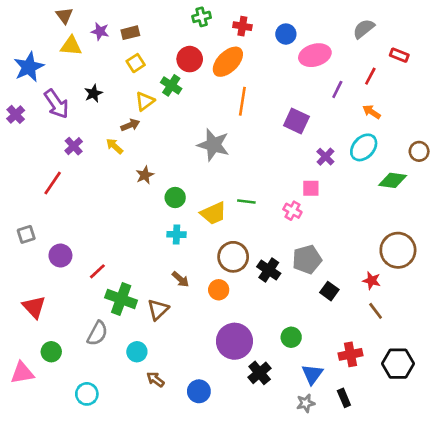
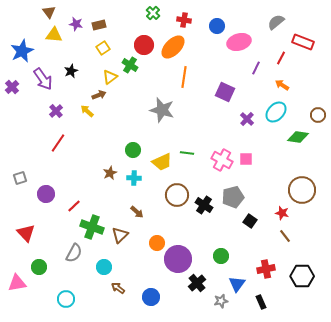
green cross: (202, 17) -> (153, 13), turned -32
red rectangle: (399, 55) -> (303, 42), size x1.5
brown star: (145, 175) -> (110, 173), moved
red line: (53, 183) -> (58, 143), moved
pink square: (311, 188) -> (246, 159), moved
pink cross: (292, 211) -> (222, 160), size x1.5
orange circle: (219, 290) -> (157, 243), moved
gray star: (306, 403) -> (221, 301), moved

